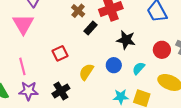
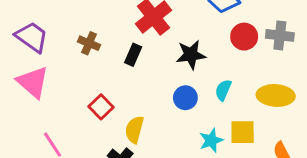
brown cross: (78, 11) -> (89, 43), moved
red circle: (162, 50) -> (244, 37), moved
yellow semicircle: (86, 72) -> (134, 130), moved

